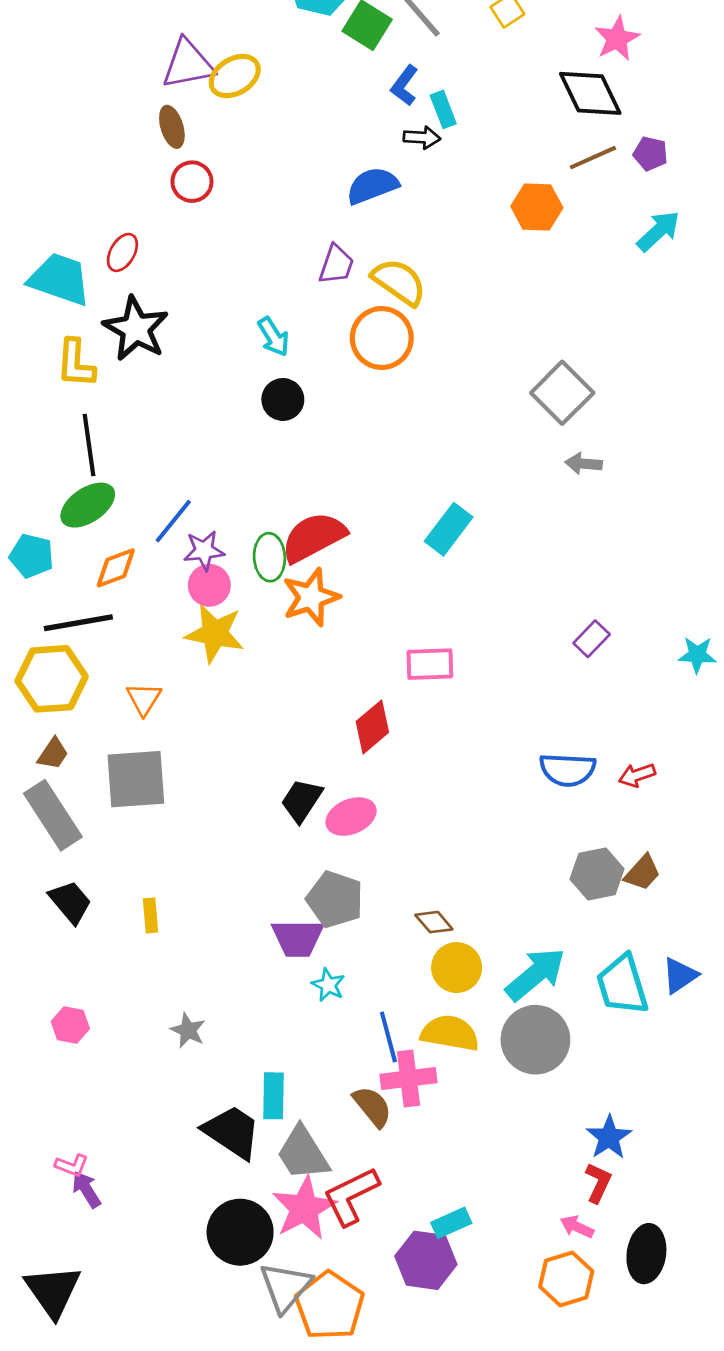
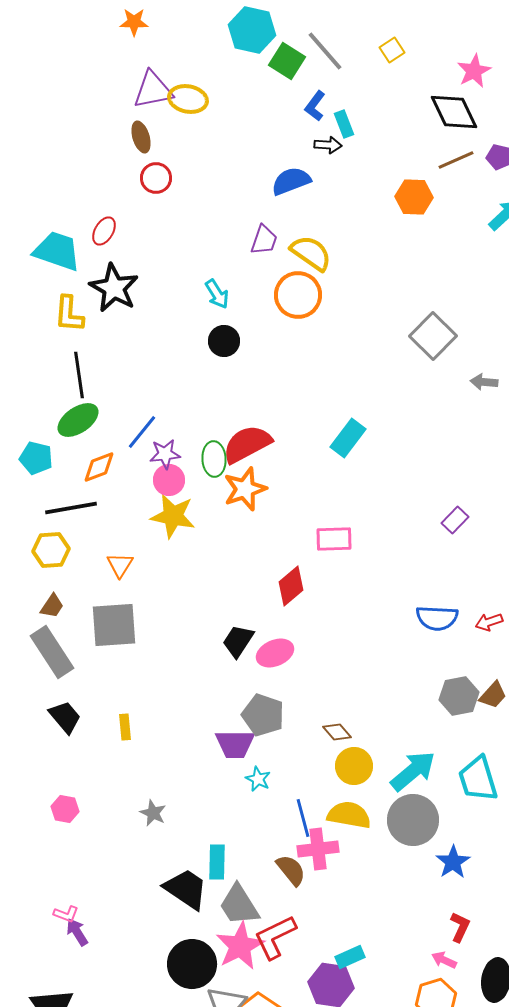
yellow ellipse: (235, 76) -> (188, 99), turned 42
gray arrow: (584, 464) -> (484, 382), moved
yellow hexagon: (52, 679) -> (51, 550), size x0.7
blue star: (609, 1137) -> (453, 862), moved

